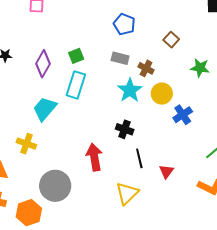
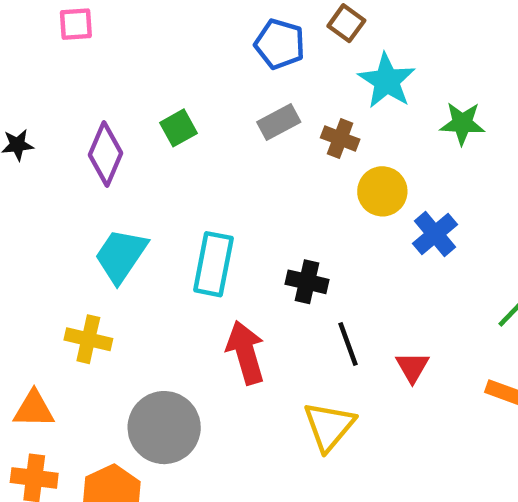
brown square: (171, 40) -> (346, 23), moved
gray rectangle: (120, 58) -> (279, 122), turned -36
cyan rectangle: (76, 85) -> (213, 264), moved
cyan star: (130, 90) -> (387, 81), moved

